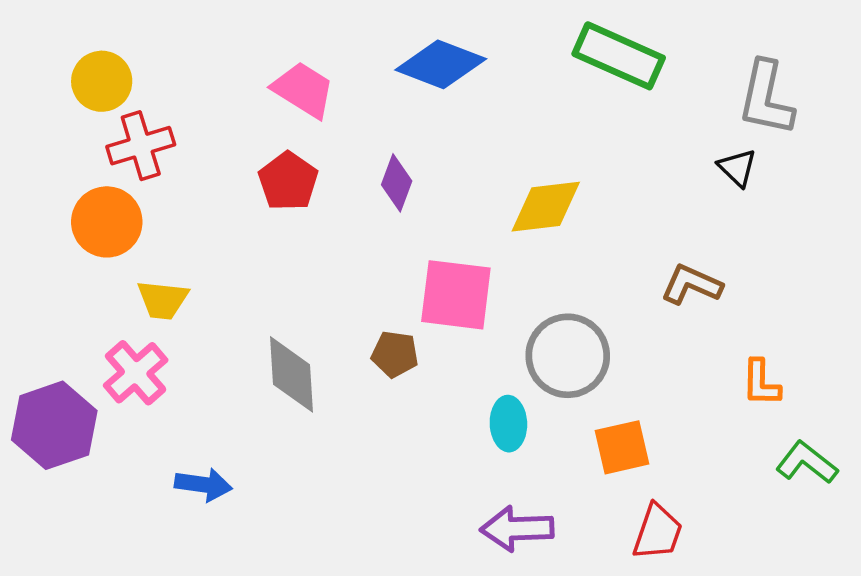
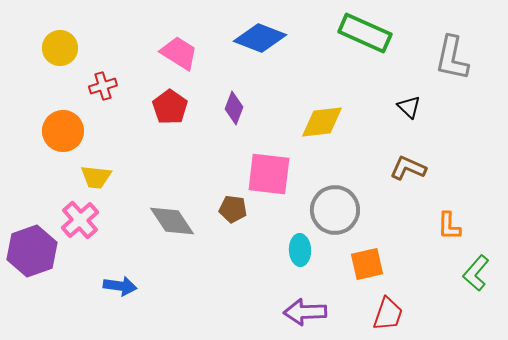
red cross: (141, 146) -> (103, 86), moved, size x0.7
black triangle: (737, 168) -> (409, 107), moved
gray diamond: (292, 374) -> (172, 221), turned -30
green L-shape: (807, 463) -> (476, 273), turned -87

